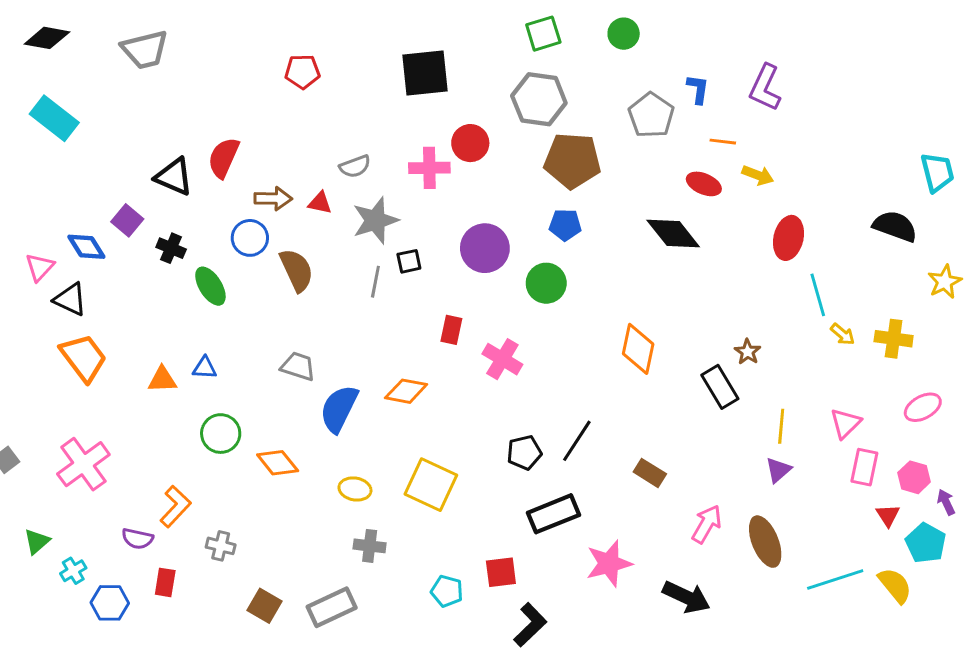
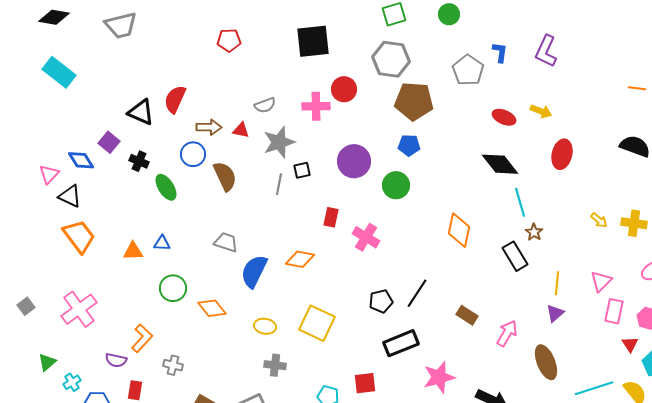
orange line: (723, 142) -> (637, 88), moved
black diamond: (673, 234) -> (500, 164), moved
cyan line: (818, 295) -> (520, 202), moved
pink arrow: (707, 524) -> (507, 333), moved

